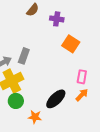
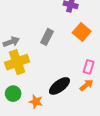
gray rectangle: (24, 56) -> (47, 37), moved
green circle: (16, 101) -> (13, 94), moved

